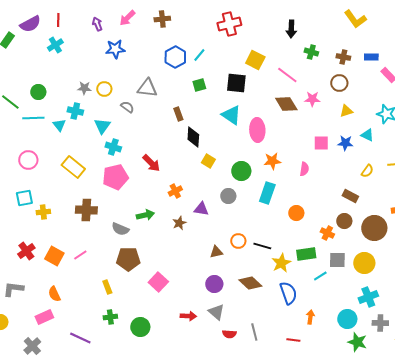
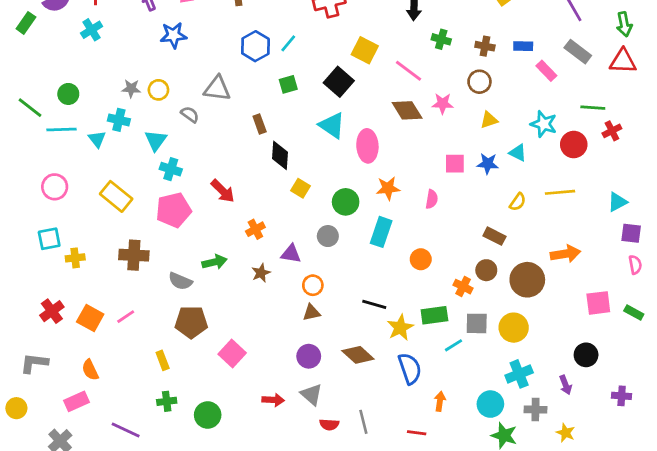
black square: (236, 83) -> (339, 82), turned 35
orange circle: (238, 241) -> (313, 285), moved

